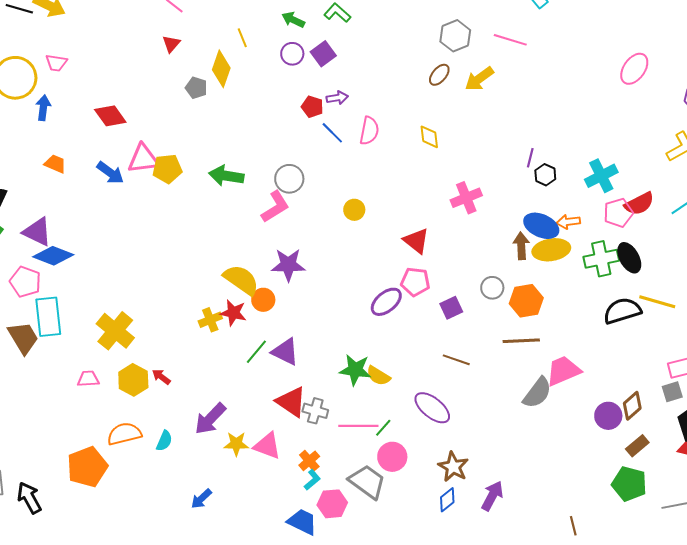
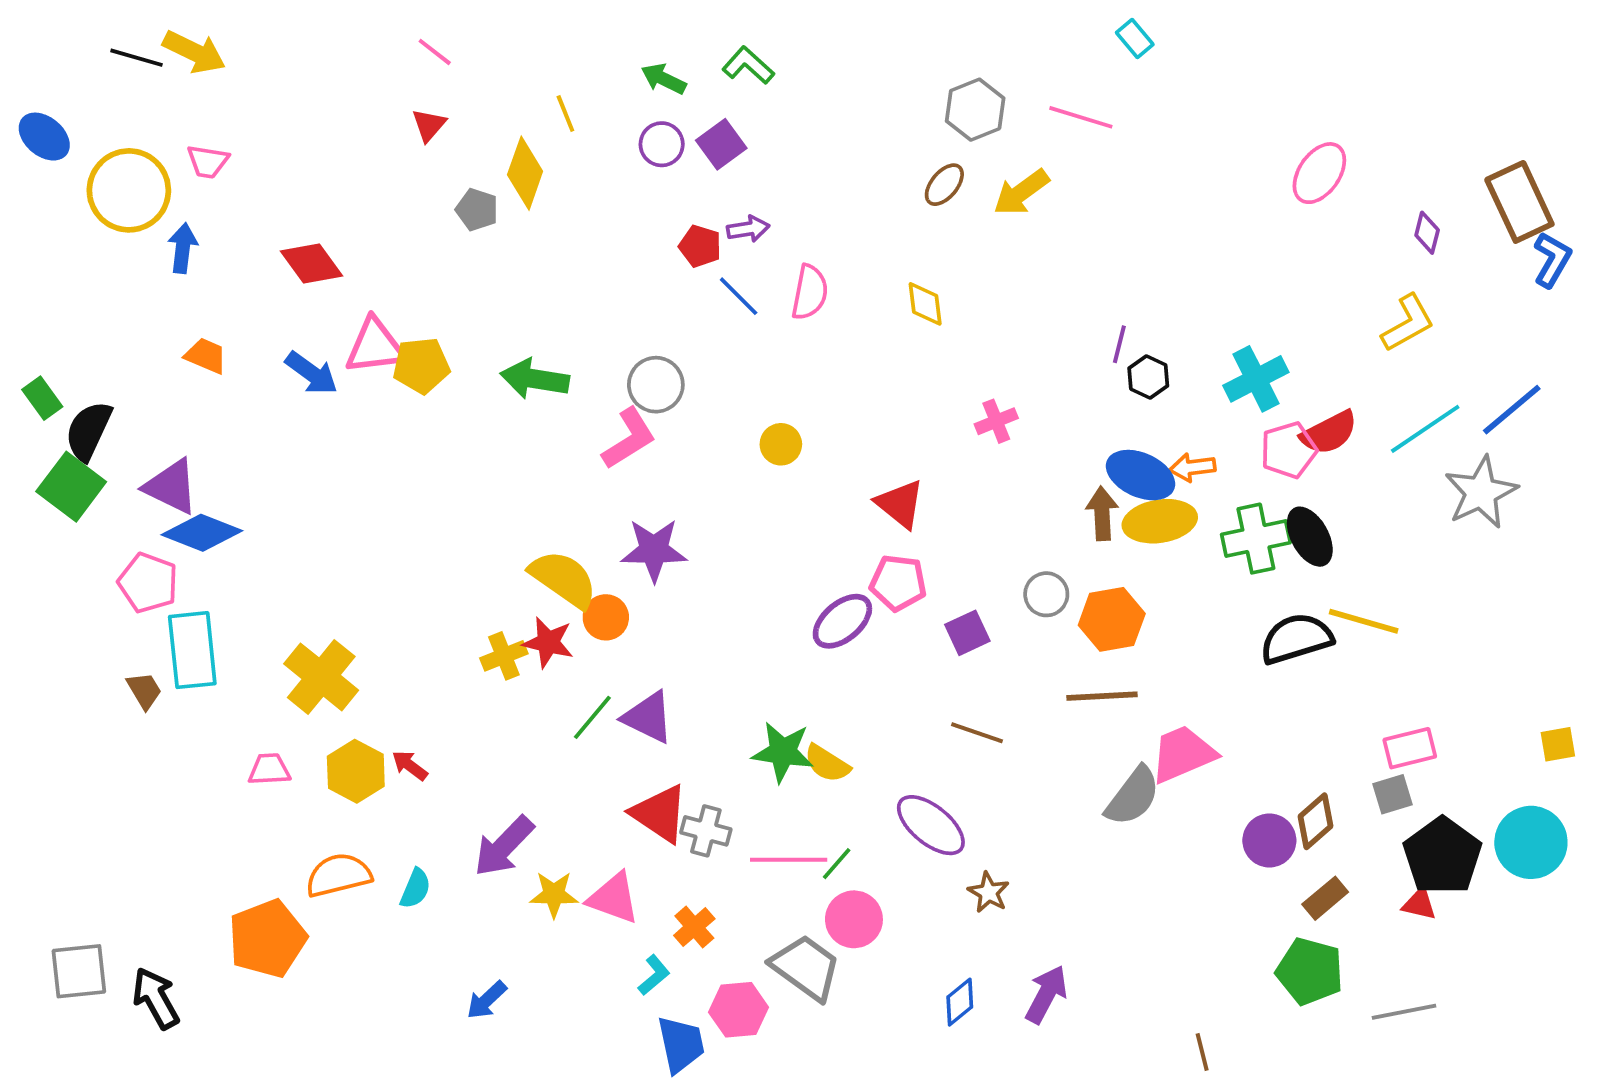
pink cross: (466, 198) -> (996, 421), size x0.7
brown trapezoid: (23, 338) -> (144, 690), size x0.6
brown star: (453, 467) -> (989, 892), moved, size x0.7
cyan L-shape: (312, 480) -> (654, 975), moved
blue trapezoid: (302, 522) -> (681, 1044), turned 52

